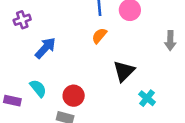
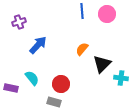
orange semicircle: (99, 36) -> (82, 49), moved
cyan cross: (147, 98) -> (121, 78), moved, turned -32

